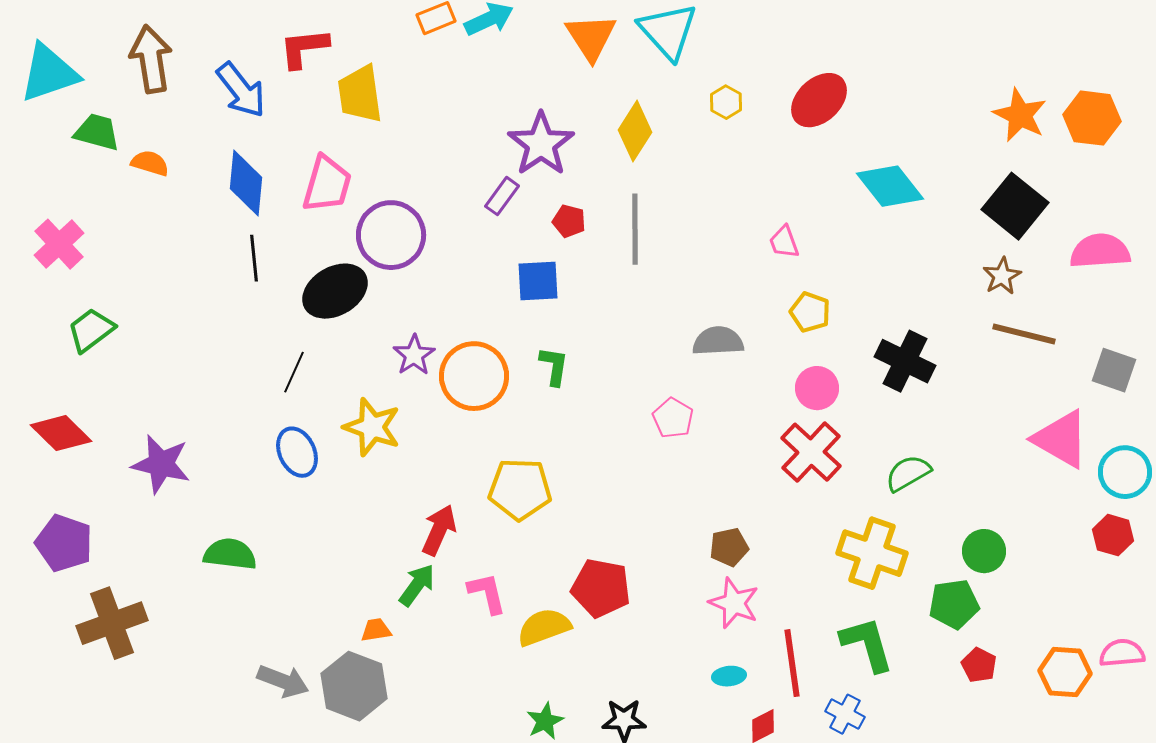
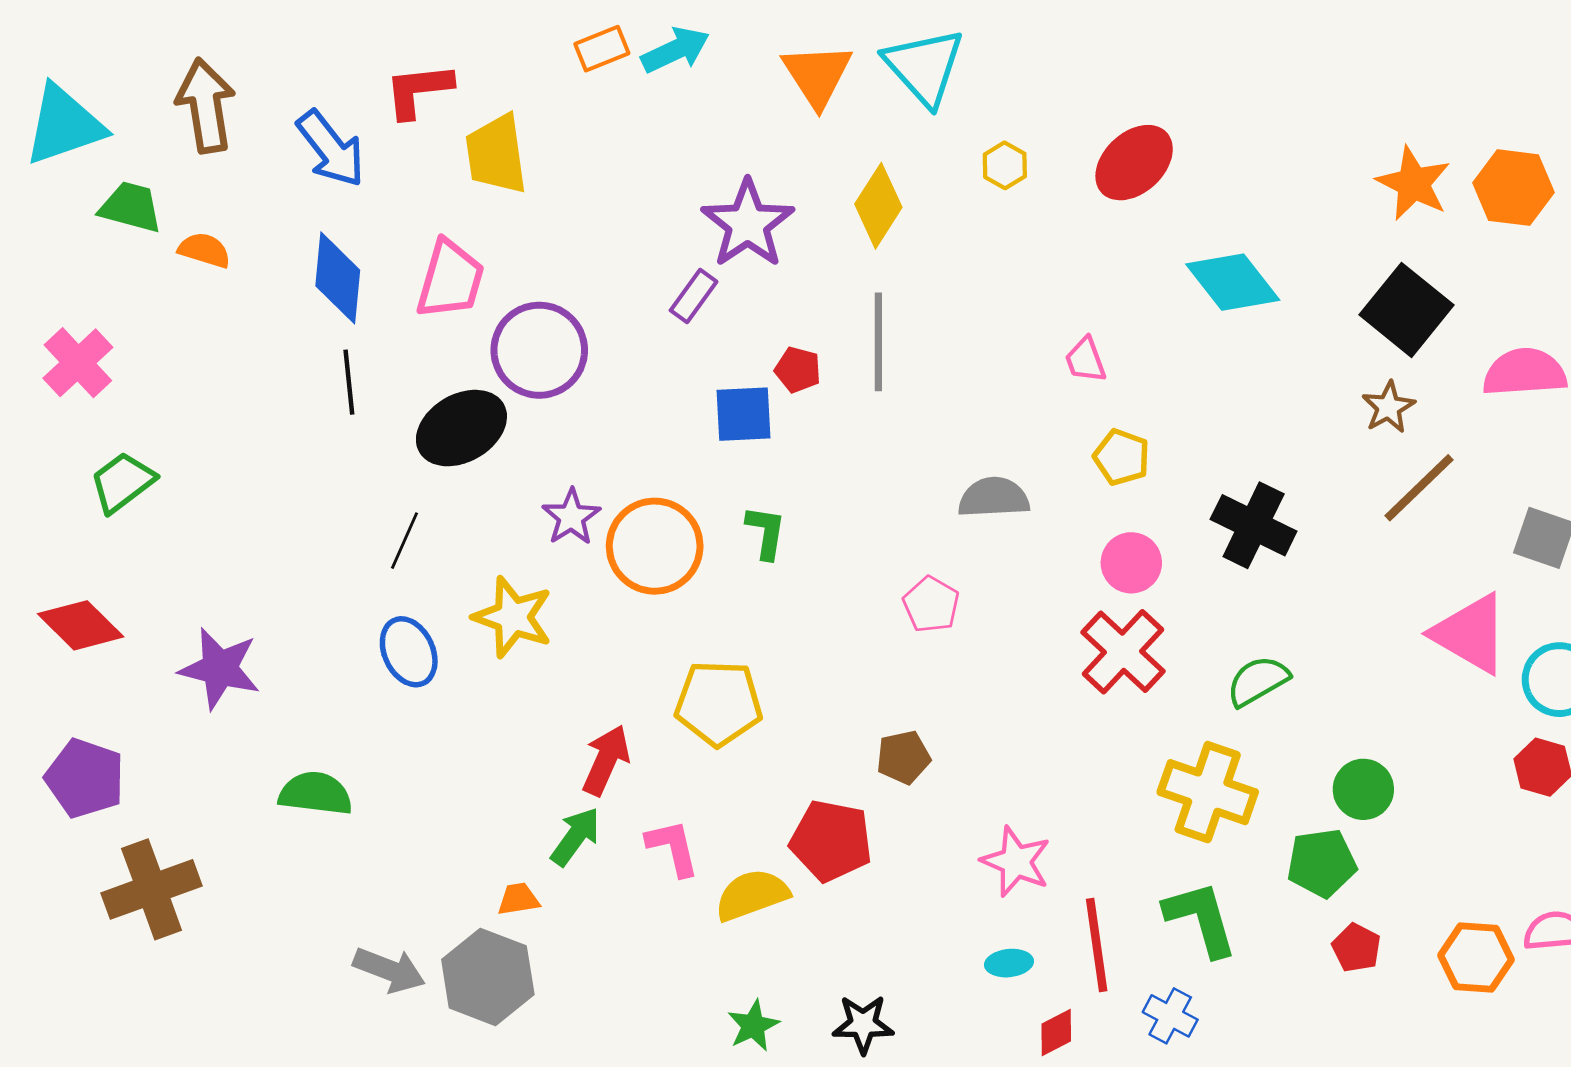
red pentagon: (569, 221) -> (798, 370), moved
brown line: (1024, 334) -> (1419, 488), turned -58
brown pentagon: (729, 547) -> (903, 757), moved

